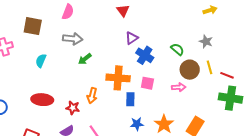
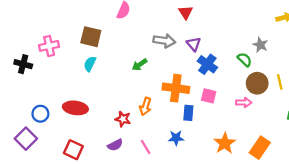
brown square: (33, 26) -> (91, 37), moved
purple triangle: (132, 38) -> (194, 44), turned -40
gray arrow: (73, 39) -> (164, 41), moved
gray star: (206, 42) -> (260, 45), moved
red ellipse: (42, 100) -> (75, 108), moved
blue star: (137, 124) -> (176, 138), moved

